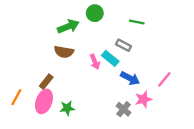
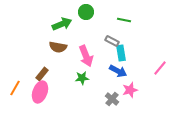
cyan rectangle: (110, 58) -> (121, 53), moved, turned 42
pink arrow: (95, 62) -> (86, 56), size x1.5
pink line: (164, 79) -> (160, 68), moved
green star: (67, 108) -> (82, 78), moved

